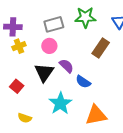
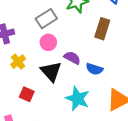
yellow cross: (19, 46) -> (18, 62), moved

